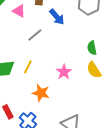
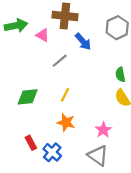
yellow line: (28, 67) -> (65, 95), moved
pink star: (64, 72) -> (103, 130), moved

